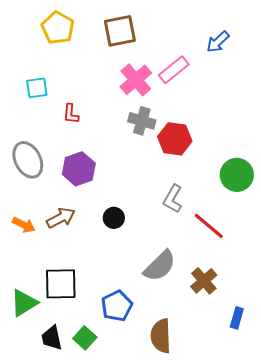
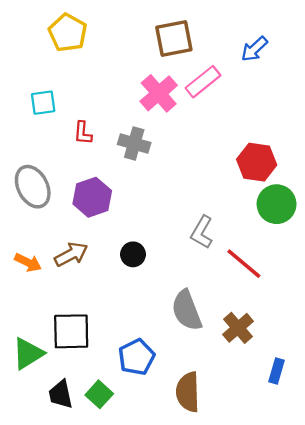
brown square: (120, 31) -> (174, 38), moved
gray cross: (142, 121) -> (134, 144), moved
red hexagon: (175, 139) -> (257, 162), moved
gray semicircle: (160, 266) -> (187, 310), turned 114

